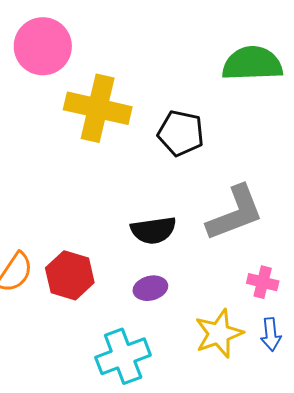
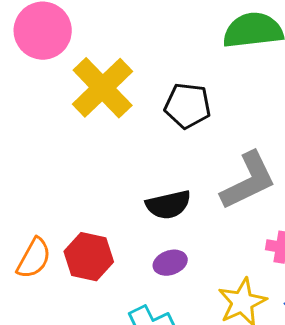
yellow cross: (98, 108) -> (103, 88), turned 38

